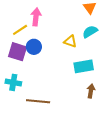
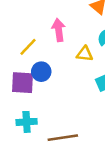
pink arrow: (36, 17) -> (59, 30), moved
yellow line: (20, 30) -> (28, 47), moved

